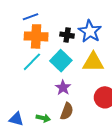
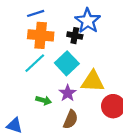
blue star: (90, 31) -> (88, 21), moved
yellow triangle: (93, 62) -> (93, 81), moved
green arrow: (43, 118) -> (44, 100), moved

